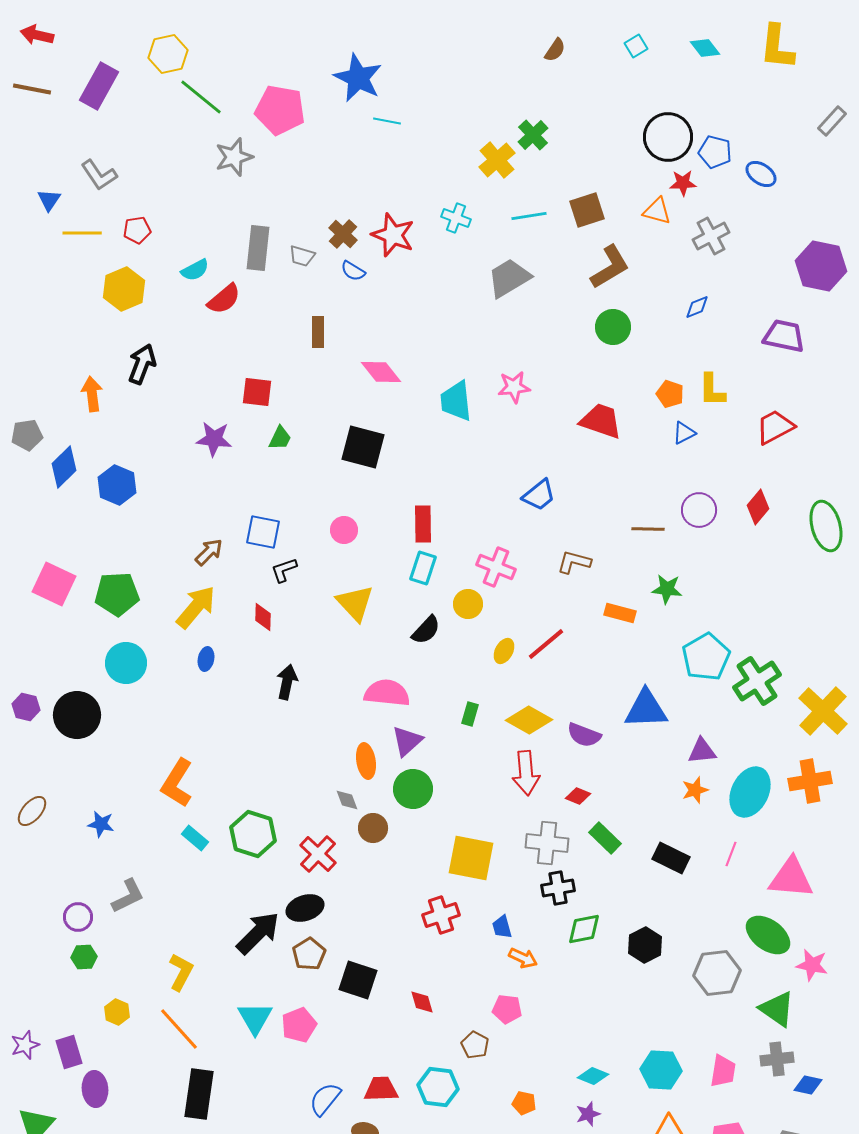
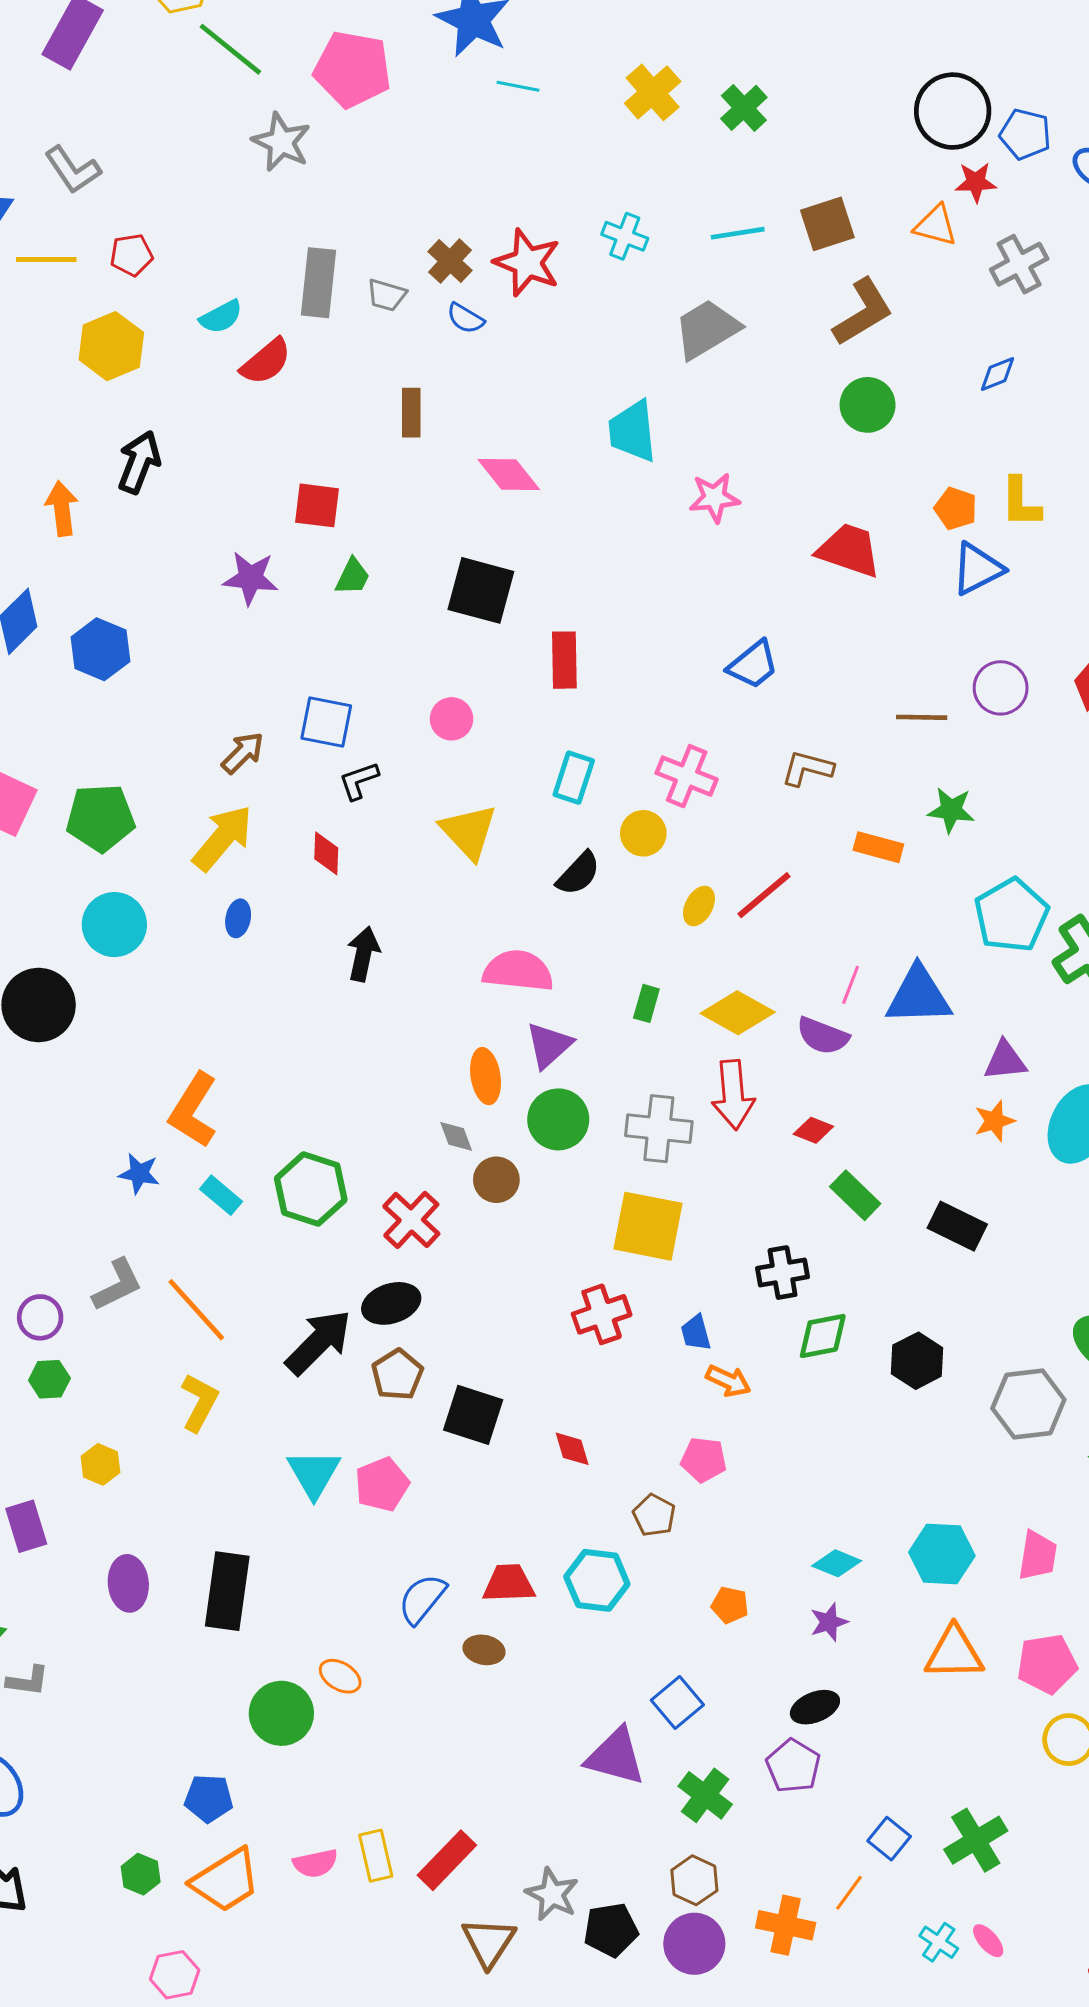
gray star: (234, 157) -> (281, 142), turned -30
yellow cross: (497, 160) -> (653, 92), moved
cyan trapezoid: (456, 401) -> (632, 431), moved
blue triangle: (684, 433) -> (977, 569), size x1.5
red rectangle: (423, 524) -> (564, 660), moved
blue star: (101, 824) -> (139, 1174), moved
gray cross: (547, 843) -> (659, 1129), moved
pink line: (731, 854) -> (851, 985), moved
orange line: (179, 1029) -> (196, 1310), moved
purple ellipse: (95, 1089) -> (128, 1583), moved

